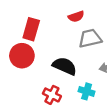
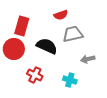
black semicircle: (65, 66) -> (47, 46), moved
red cross: (52, 95) -> (35, 75), moved

